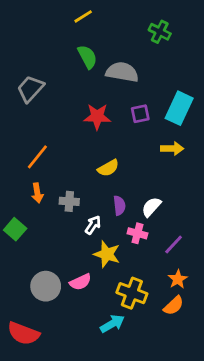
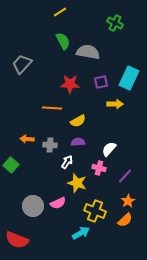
yellow arrow: (172, 149) -> (115, 104), moved
orange line: (37, 157) -> (52, 108), moved, turned 54
orange arrow: (37, 193) -> (27, 139), turned 104
purple semicircle: (119, 206) -> (78, 142), moved, turned -88

